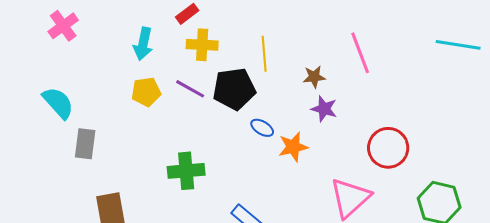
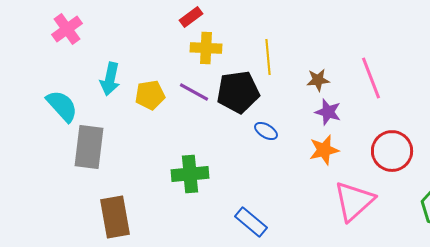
cyan arrow: (143, 44) -> (110, 79), moved
pink line: (360, 53) -> (371, 78), moved
gray rectangle: (85, 144) -> (89, 147), size x1.4
orange star: (293, 147) -> (324, 150), moved

